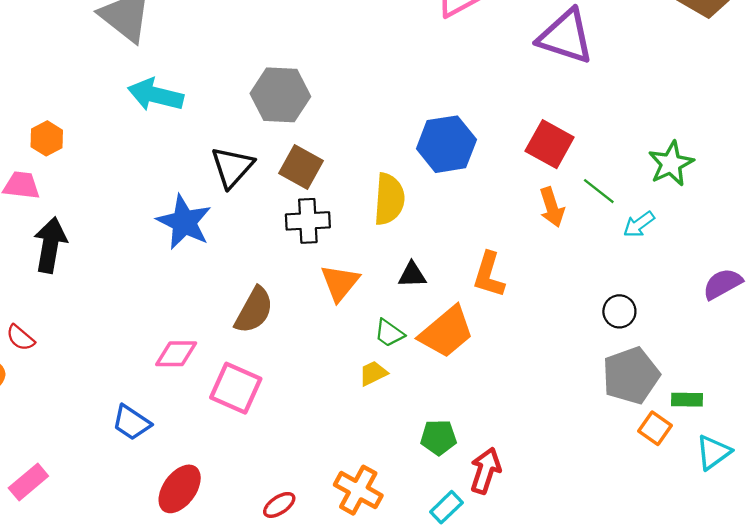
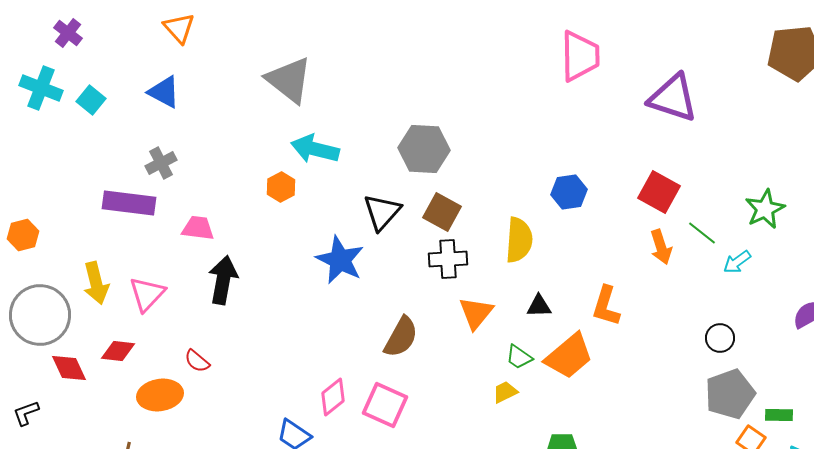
orange hexagon: (47, 138) -> (281, 187), moved
blue hexagon: (446, 144) -> (569, 192), size x0.7
pink diamond: (176, 354) -> (333, 397), moved, turned -39

